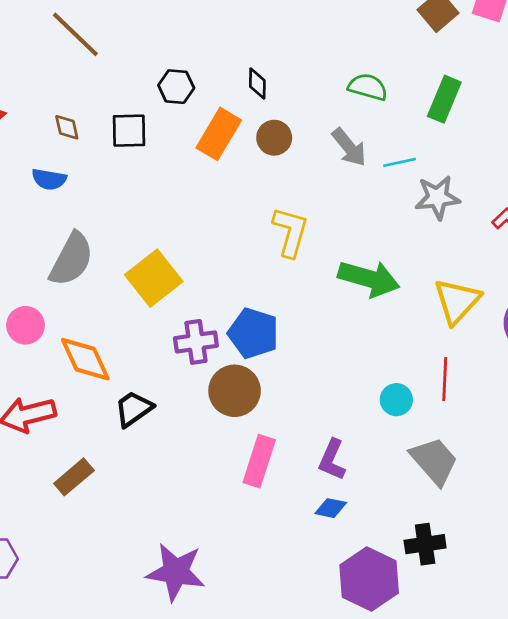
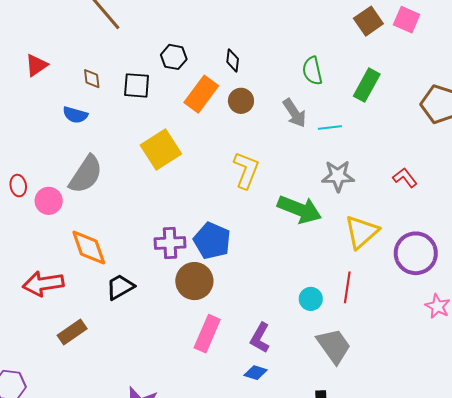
green semicircle: (368, 87) -> (312, 71), turned -124
gray star: (437, 197) -> (338, 176), moved
yellow square: (154, 278) -> (161, 149), moved
pink circle: (25, 325) -> (49, 201), moved

